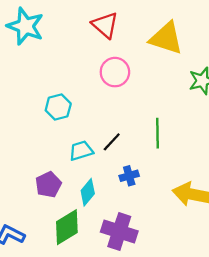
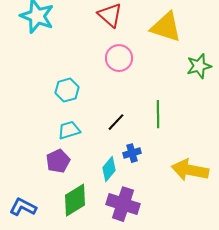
cyan trapezoid: (81, 151) -> (69, 130), moved
cyan diamond: (88, 192) -> (109, 169), moved

